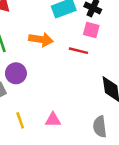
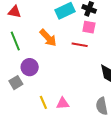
orange arrow: (41, 39) -> (48, 38), turned 42
yellow line: (20, 120) -> (43, 102), moved

